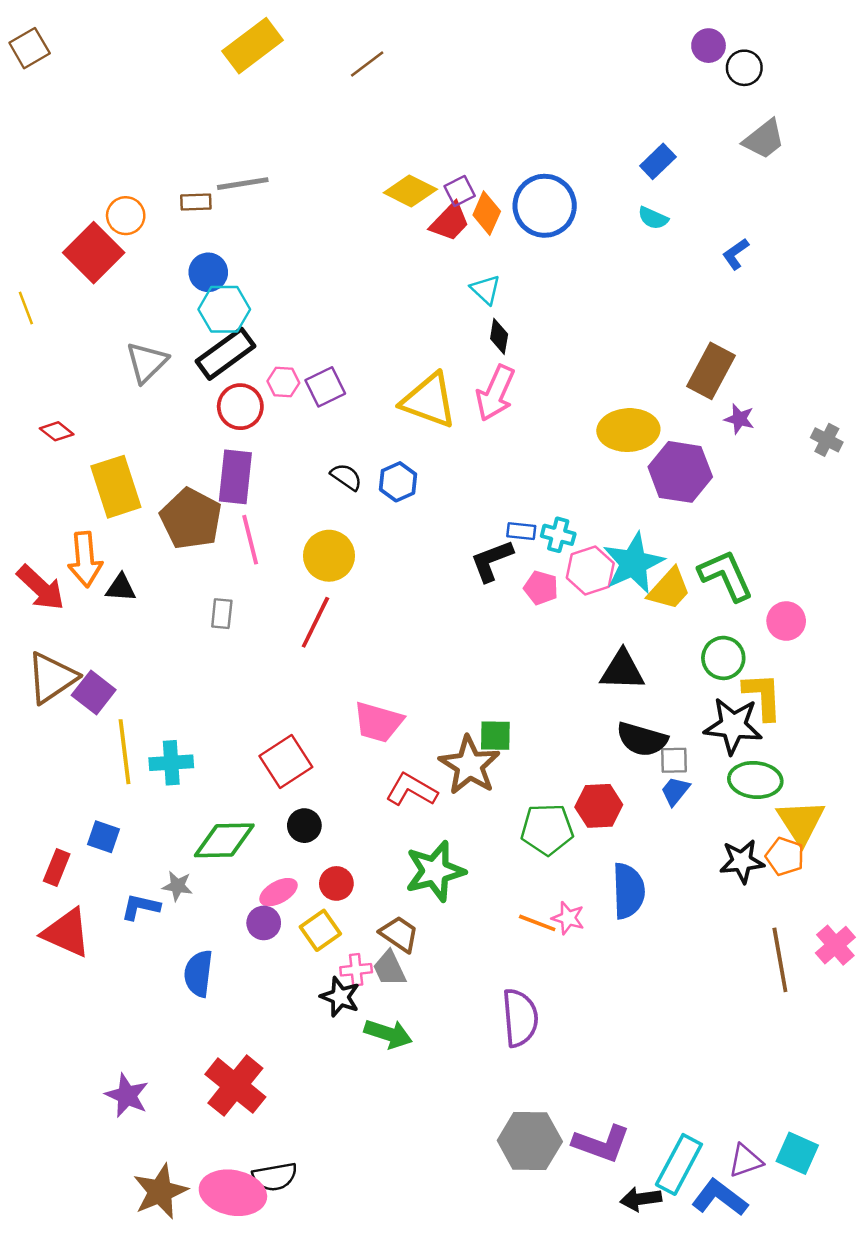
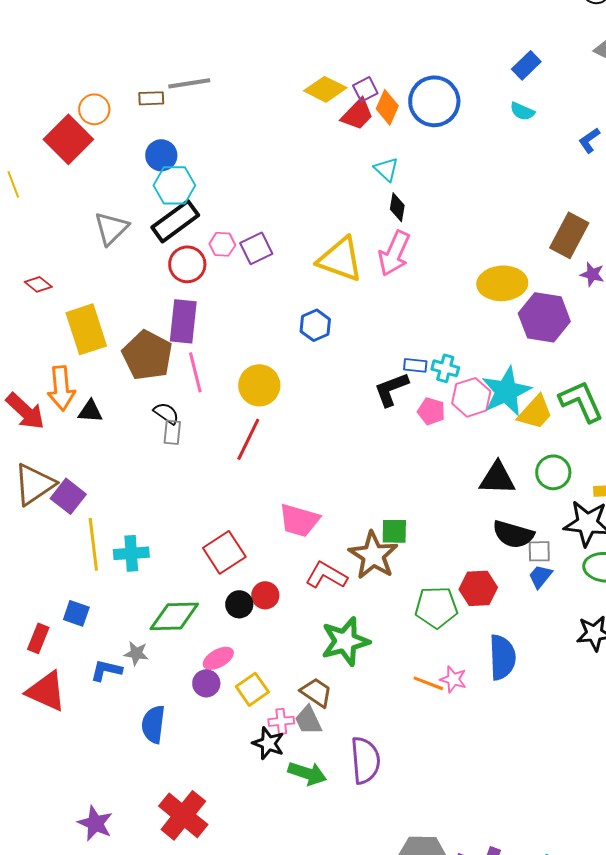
black semicircle: (346, 477) -> (166, 413), moved
green circle: (723, 658) -> (553, 472), moved
red circle: (336, 883) -> (265, 595), moved
purple semicircle: (520, 1018) -> (365, 760), moved

